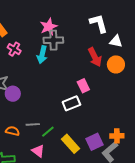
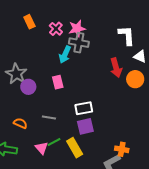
pink cross: (14, 49) -> (56, 29), moved
pink rectangle: (83, 86) -> (58, 82), moved
gray line: (33, 124) -> (49, 118), moved
green line: (48, 132) -> (54, 142), moved
purple square: (94, 142) -> (85, 126), moved

